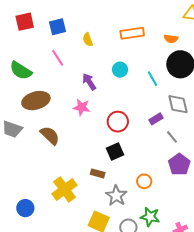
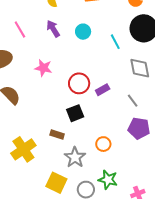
pink line: (58, 58) -> (20, 30), moved
purple arrow: (89, 82) -> (53, 29), moved
purple rectangle: (156, 119) -> (103, 90), moved
purple pentagon: (179, 164) -> (139, 128), turned -30

